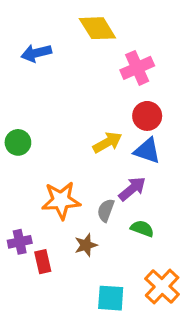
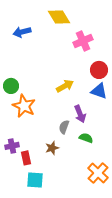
red circle: (147, 116) -> (99, 70), moved
blue triangle: (147, 151) -> (99, 91), moved
purple arrow: (132, 189) -> (80, 114), turned 108
orange star: (61, 200) -> (24, 106), moved, turned 30
cyan square: (111, 298) -> (35, 180), moved

